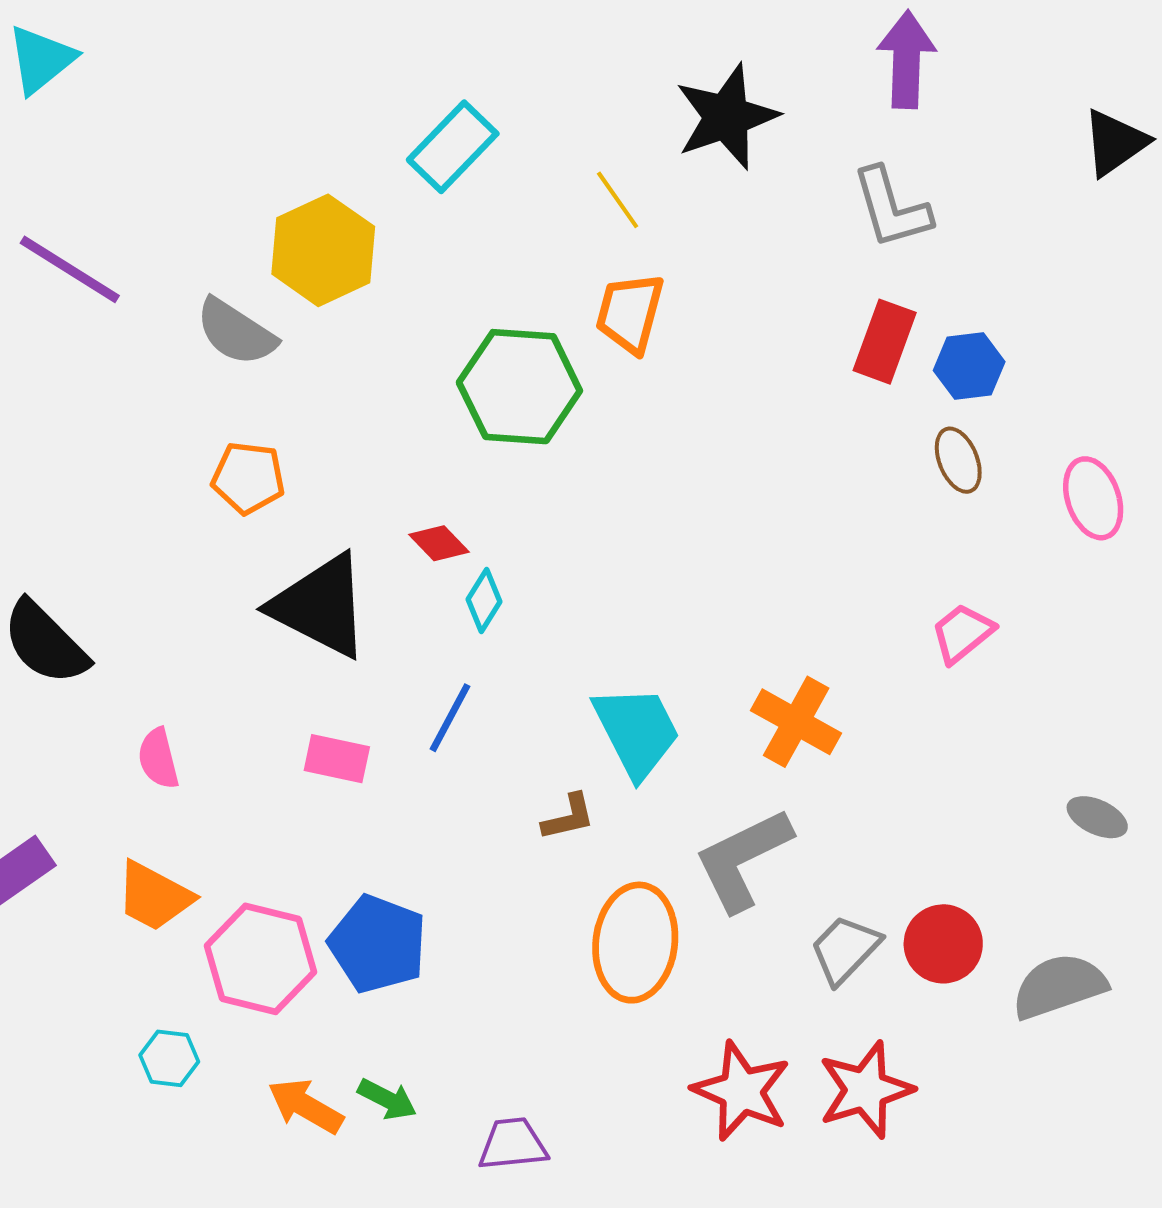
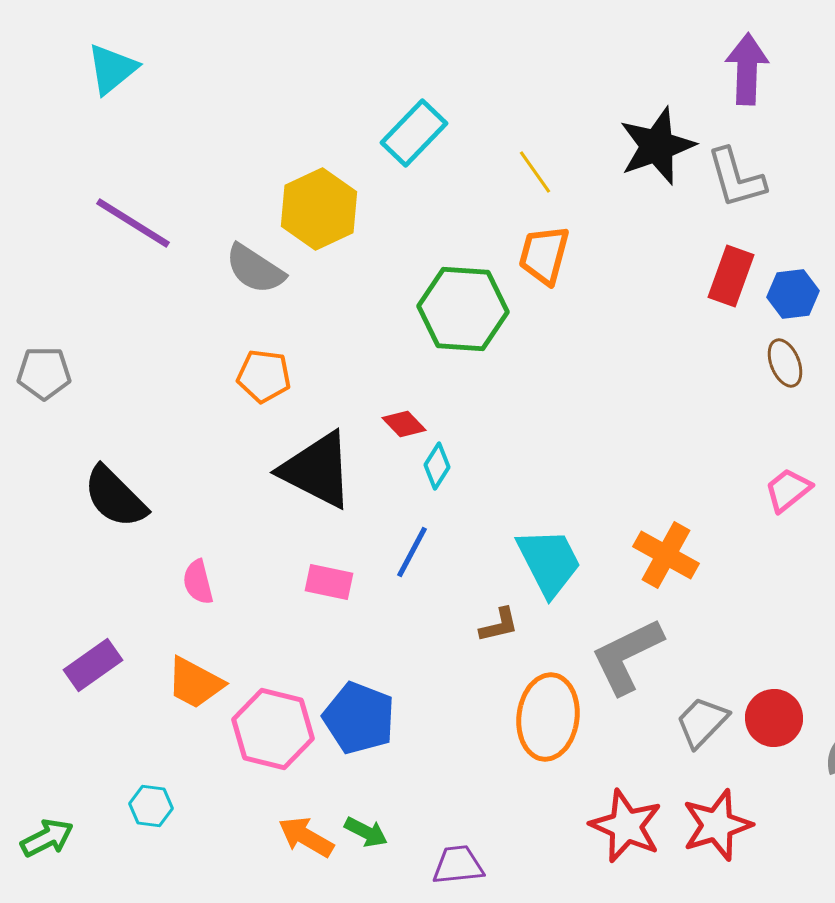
black star: (727, 117) -> (657, 146), moved
cyan hexagon: (169, 1058) -> (151, 806), moved

